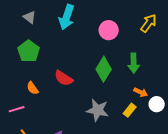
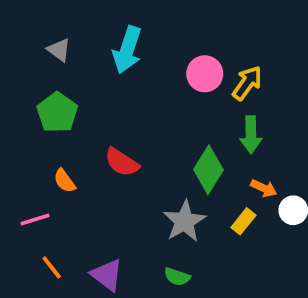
yellow arrow: (149, 23) -> (247, 83), moved
green diamond: (104, 69) -> (208, 170), moved
gray star: (98, 110) -> (184, 221), turned 30

